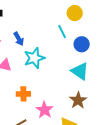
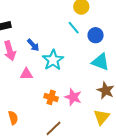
orange cross: (23, 94) -> (51, 97), turned 32
pink star: (44, 110) -> (73, 97), moved

